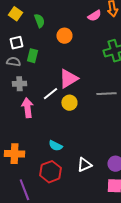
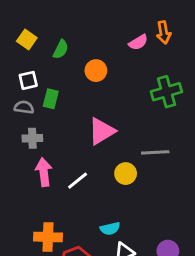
green semicircle: (39, 21) -> (61, 49), turned 48
white line: (50, 94) -> (78, 181), moved
yellow circle: (69, 103) -> (126, 174), moved
cyan semicircle: (55, 146) -> (110, 229), moved, turned -40
orange cross: (14, 154) -> (48, 237), moved

